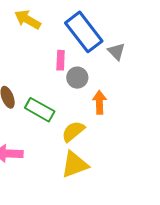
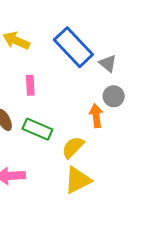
pink rectangle: (61, 60) -> (30, 85), moved
gray circle: (77, 78) -> (114, 96), moved

